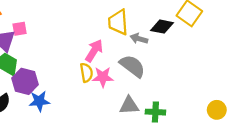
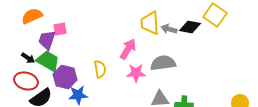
gray arrow: (139, 39) -> (169, 29), moved
gray semicircle: (132, 66) -> (163, 63), turned -45
yellow semicircle: (86, 73) -> (100, 69), moved

